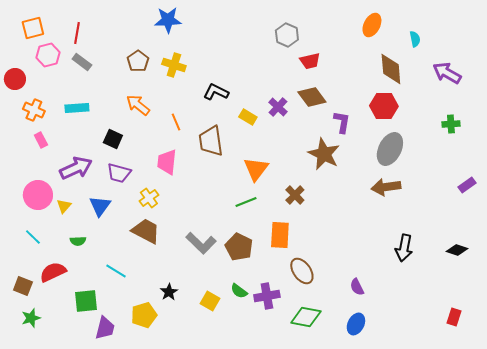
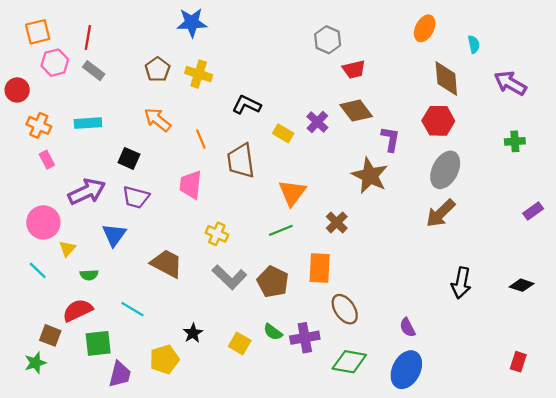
brown arrow: (386, 187) -> (441, 213), turned -36
yellow cross: (149, 198) -> (217, 234), moved, turned -30
yellow triangle: (64, 206) -> (67, 249), moved
red semicircle: (53, 272) -> (78, 310), moved
brown square: (23, 286) -> (50, 335), moved
blue ellipse: (356, 324) -> (406, 370), size x1.5

